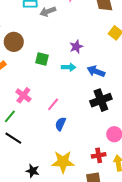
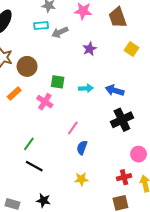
purple star: (76, 47) -> (90, 49), moved
pink cross: (23, 95) -> (45, 102), moved
yellow star: (63, 162) -> (81, 179), moved, size x0.6
black star: (33, 171) -> (43, 200), moved

